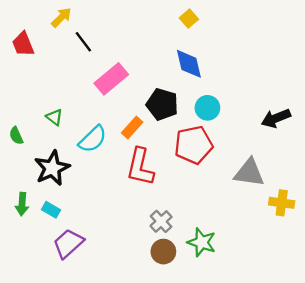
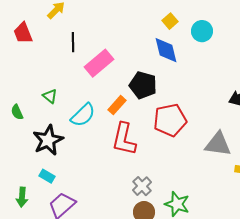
yellow square: (189, 19) -> (170, 21), moved
black line: (83, 42) -> (73, 42), moved, turned 36
cyan circle: (207, 108) -> (202, 31), moved
green arrow: (22, 204) -> (22, 197), moved

